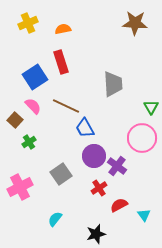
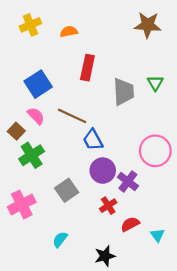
red rectangle: (61, 62) -> (87, 68), moved, turned 30
green triangle: (151, 107) -> (155, 83), moved
green cross: (29, 142) -> (32, 155), size x1.6

